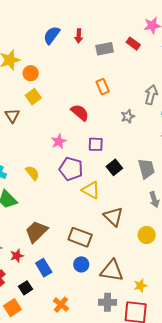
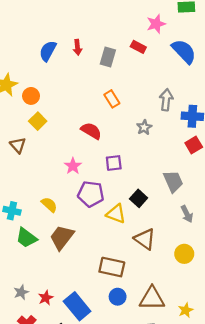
gray rectangle: (105, 49) -> (108, 57), turned -54
black square: (114, 167) -> (139, 198), moved
brown trapezoid: (36, 232) -> (62, 237), moved
blue rectangle: (44, 268) -> (77, 306), size x1.4

